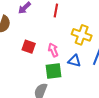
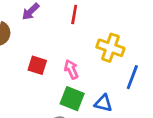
blue triangle: (74, 61) -> (103, 103), moved
green square: (53, 71) -> (72, 99), turned 30

